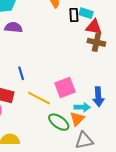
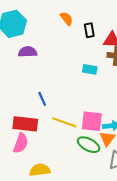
cyan rectangle: (86, 13) -> (90, 69), moved
pink square: (65, 88) -> (92, 121), moved, turned 35

